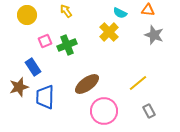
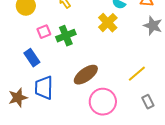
brown star: (19, 87) -> (18, 98), moved

